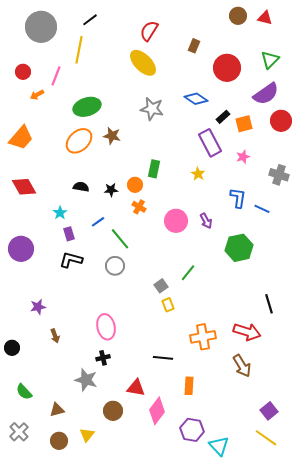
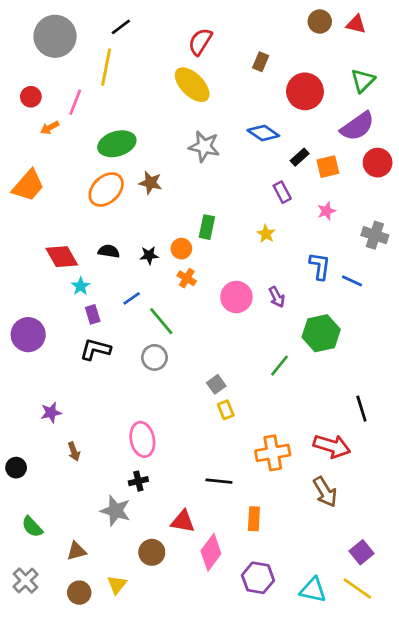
purple rectangle: (210, 143) -> (282, 192), size x0.6
red diamond: (24, 187) -> (62, 257), moved
green line: (188, 273) -> (279, 366), moved
cyan triangle: (219, 446) -> (313, 590), moved, turned -35

